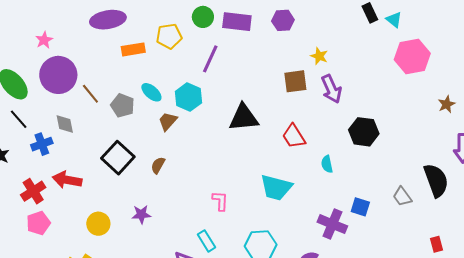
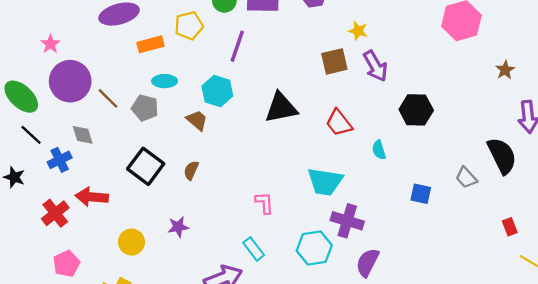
cyan ellipse: (151, 92) -> (165, 81), moved, turned -35
brown trapezoid: (168, 121) -> (197, 120), turned 95
pink pentagon: (38, 223) -> (66, 264), moved
purple cross: (332, 224) -> (347, 221), moved

